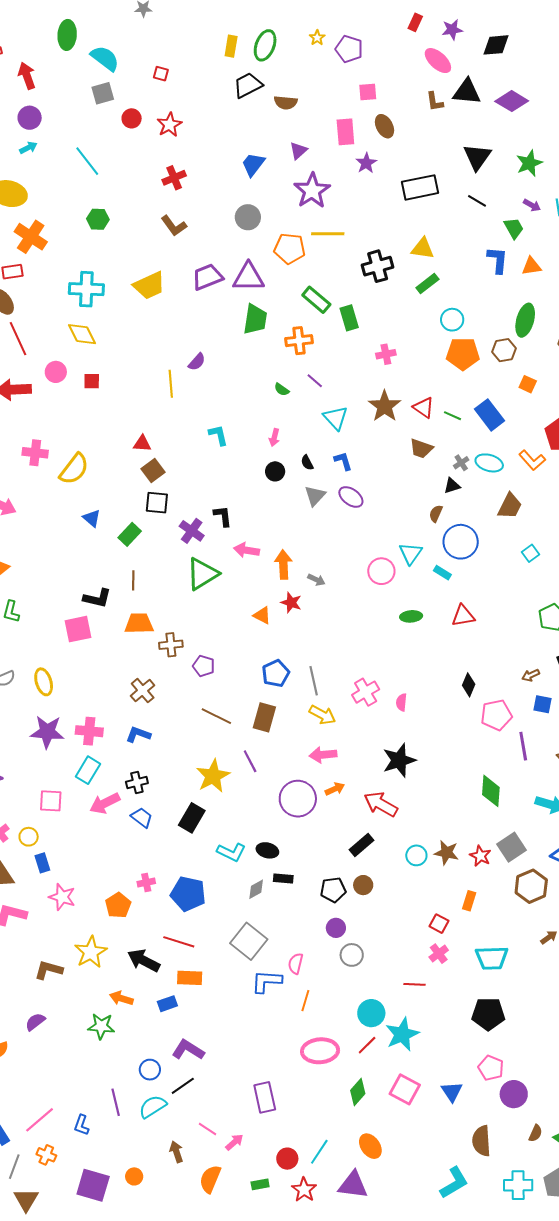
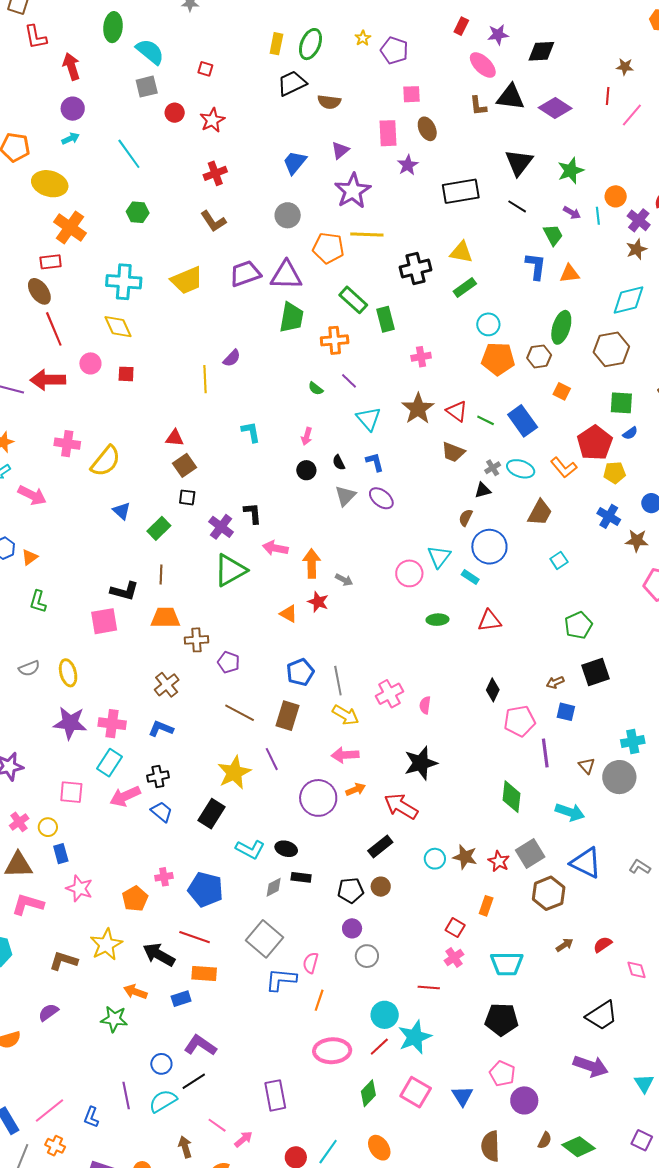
black square: (157, 503) -> (187, 497), size x0.7

